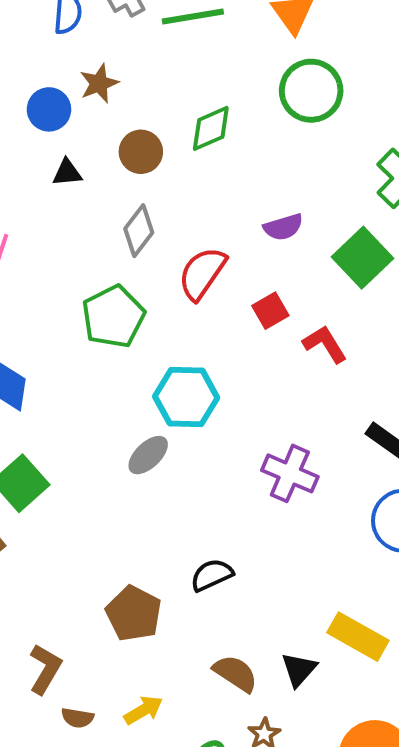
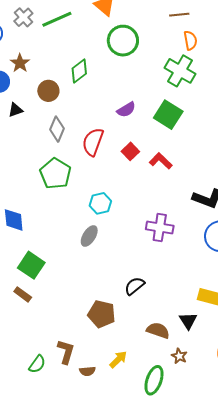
cyan hexagon: (186, 397) -> (100, 203), size x0.7

